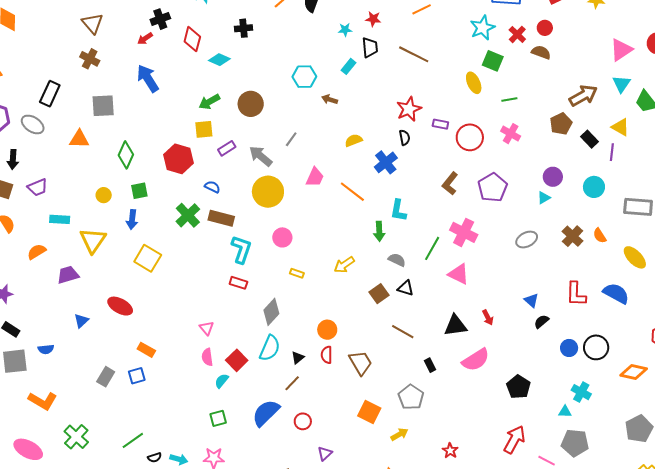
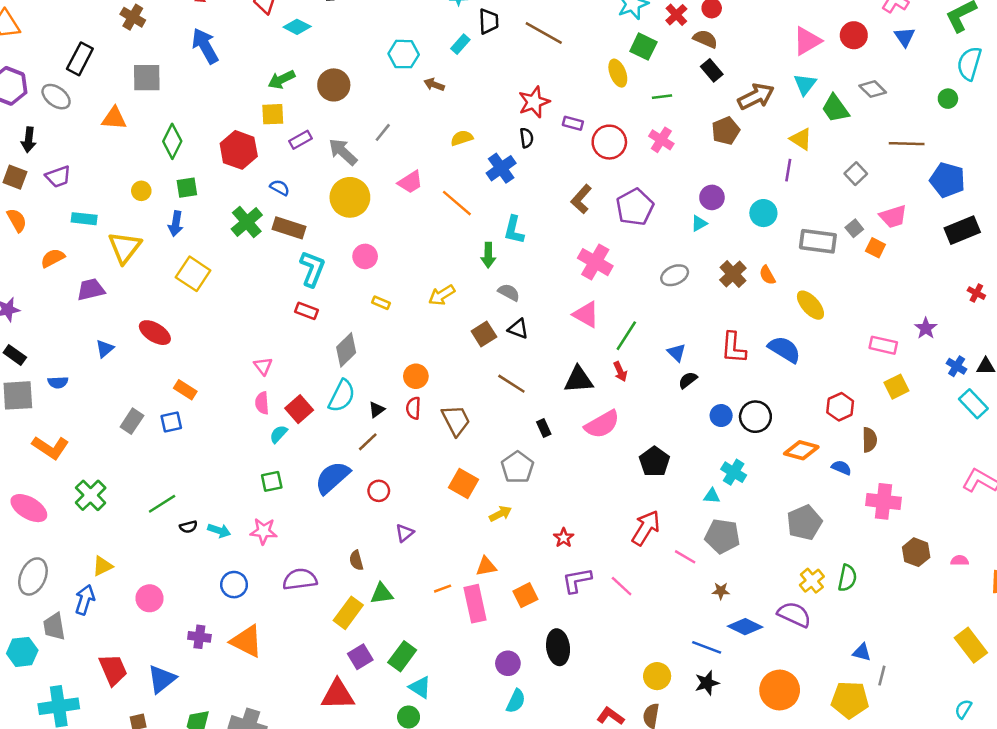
black rectangle: (589, 139) -> (712, 70), moved
pink trapezoid: (315, 177) -> (410, 182), turned 30
green line: (432, 248) -> (626, 336), moved

